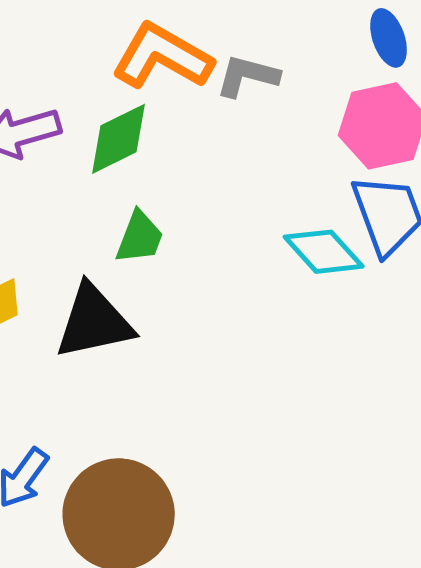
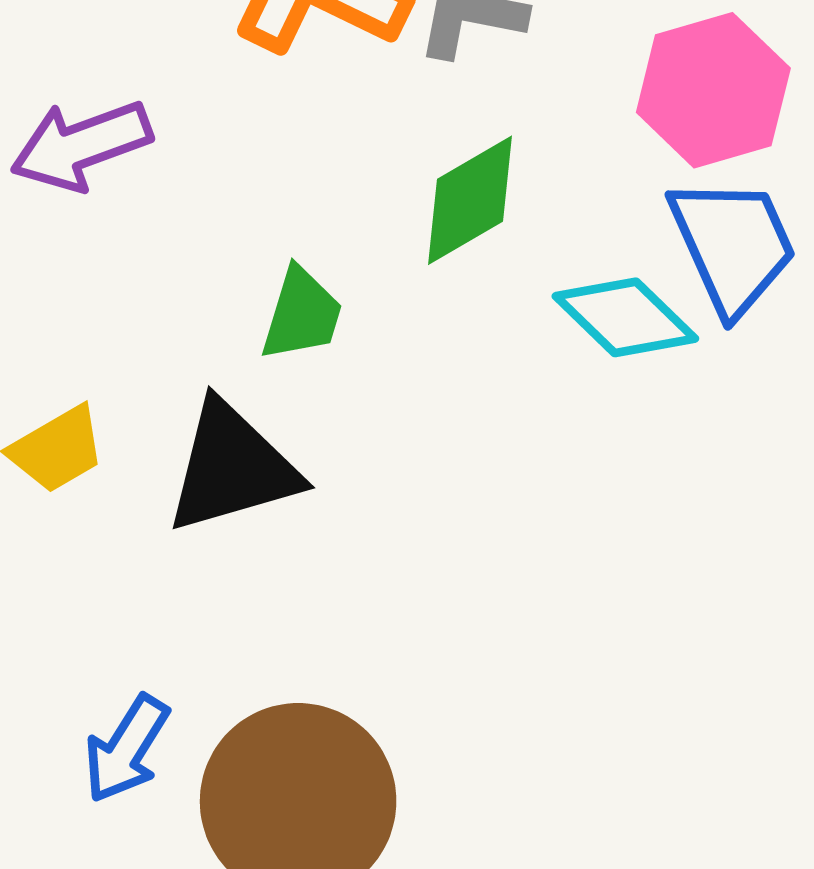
green diamond: (119, 139) -> (470, 200), moved

